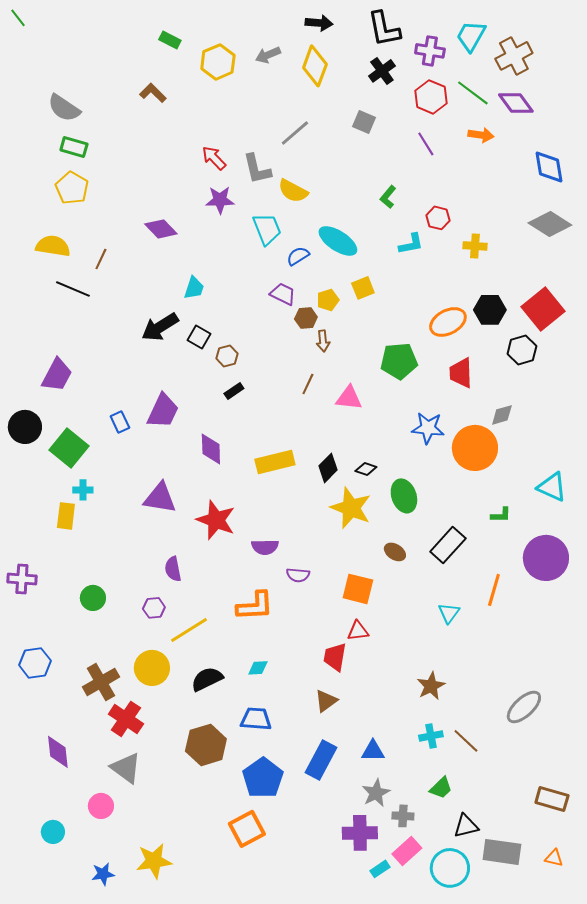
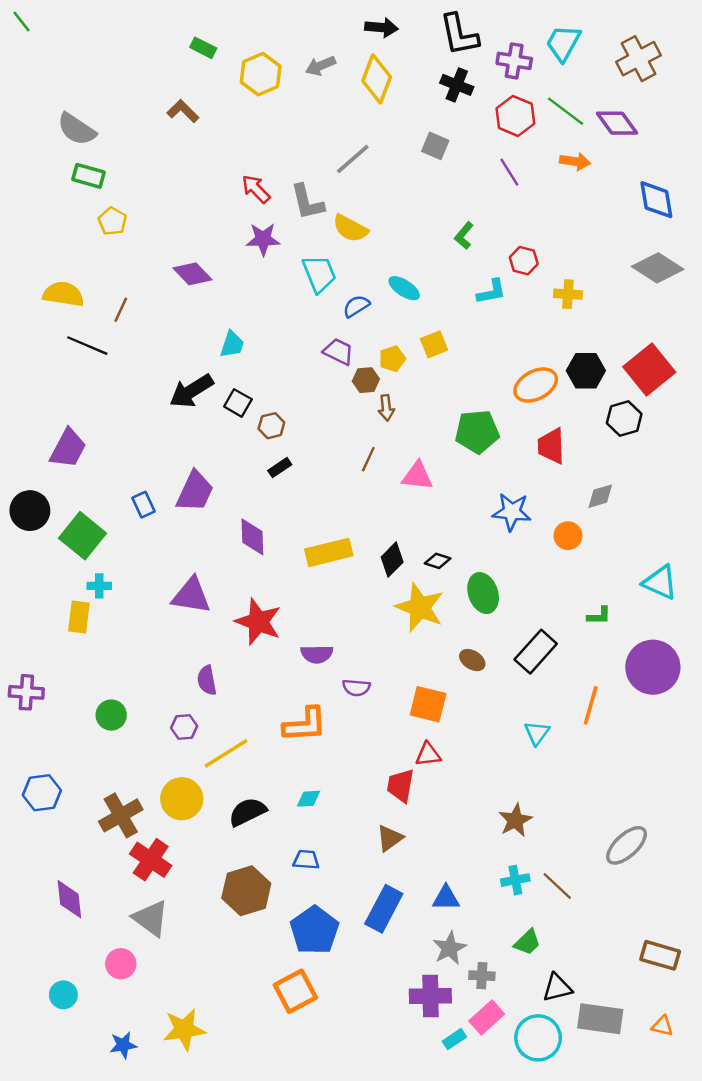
brown cross: (514, 56) -> (639, 59), moved
black cross: (382, 71) -> (457, 85), turned -32
yellow pentagon: (72, 188) -> (112, 221), moved, size x0.7
cyan ellipse: (338, 241) -> (404, 288), size x0.7
orange circle: (475, 448) -> (568, 536), size x0.5
blue trapezoid: (256, 719) -> (306, 860), size x0.7

